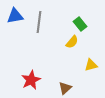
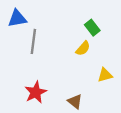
gray line: (39, 22) -> (33, 41), moved
brown triangle: (65, 88) -> (75, 102), turned -40

